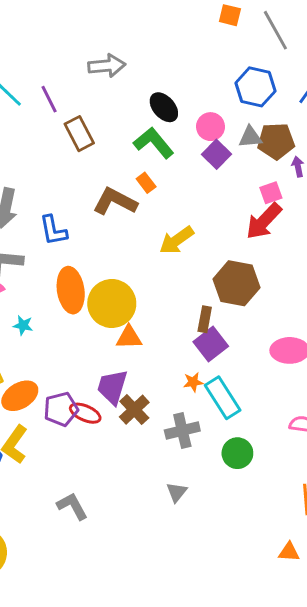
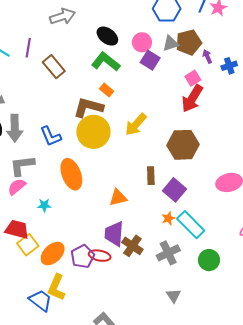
purple line: (49, 99) -> (28, 48), turned 48
yellow circle: (112, 304) -> (93, 132), moved
brown rectangle: (205, 319) -> (151, 176), moved

